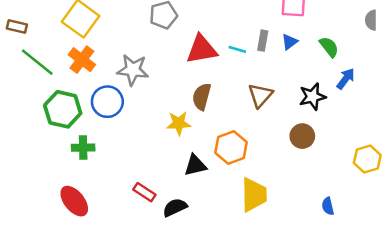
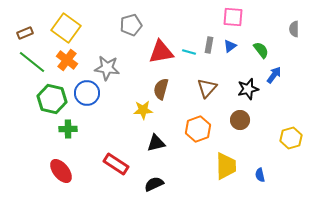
brown rectangle: (17, 26) -> (25, 33), moved, turned -35
orange hexagon: (231, 148) -> (198, 129), moved
red rectangle: (144, 192) -> (116, 164), size x1.4
yellow trapezoid: (254, 195) -> (226, 166), moved
black semicircle: (175, 207) -> (154, 184), moved

